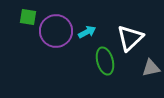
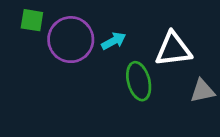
white triangle: (130, 38) -> (173, 49), turned 36

